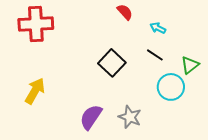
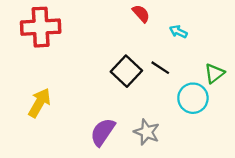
black line: (155, 55) -> (160, 68), moved

